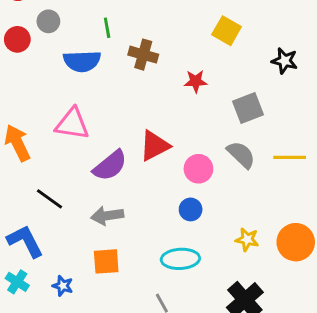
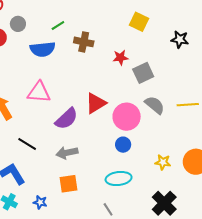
green line: (107, 28) -> (58, 26), turned 72
gray square: (248, 108) -> (143, 73), moved
pink circle: (198, 169) -> (127, 117), size x1.4

